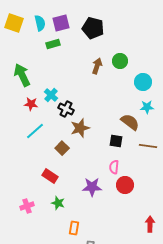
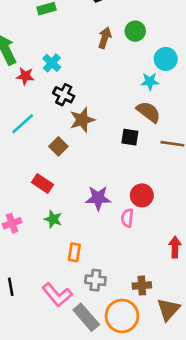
cyan cross: (51, 95) -> (52, 63), moved
red star: (31, 104) -> (25, 76), moved
cyan star: (147, 107) -> (150, 81), moved
pink semicircle: (114, 167) -> (127, 218), moved

